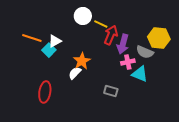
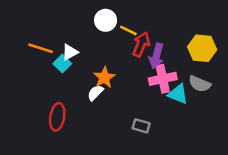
gray semicircle: (145, 52) -> (200, 84), moved
pink cross: (128, 62) -> (163, 79), size x1.5
gray rectangle: (111, 91) -> (141, 126), moved

